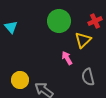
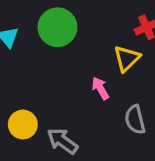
green circle: (59, 21) -> (57, 27), moved

